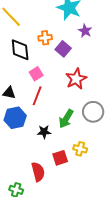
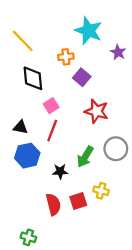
purple star: (85, 31) -> (118, 52), moved
orange cross: (45, 38) -> (66, 57), moved
red star: (76, 79) -> (97, 111), turned -30
red semicircle: (38, 172) -> (53, 204), moved

